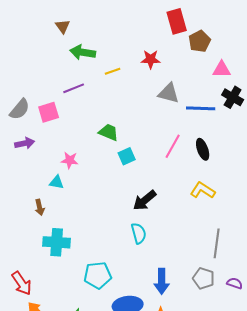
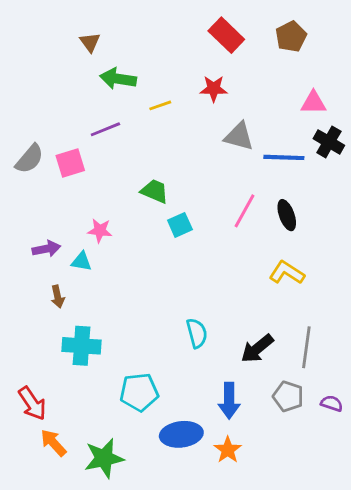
red rectangle: (177, 21) -> (226, 35), moved, turned -30
brown pentagon: (200, 41) -> (291, 37), moved
purple arrow: (25, 143) -> (46, 249), moved
black arrow: (145, 200) -> (257, 349), moved

